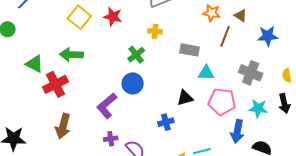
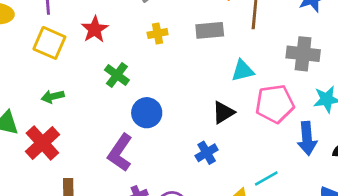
red star: (113, 17) -> (95, 29), turned -30
gray rectangle: (190, 50) -> (210, 30), moved
green arrow: (71, 55) -> (53, 96), size x0.7
green cross: (136, 55) -> (117, 75), moved

